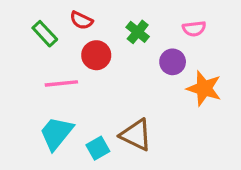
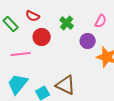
pink semicircle: (194, 29) -> (101, 21), turned -56

